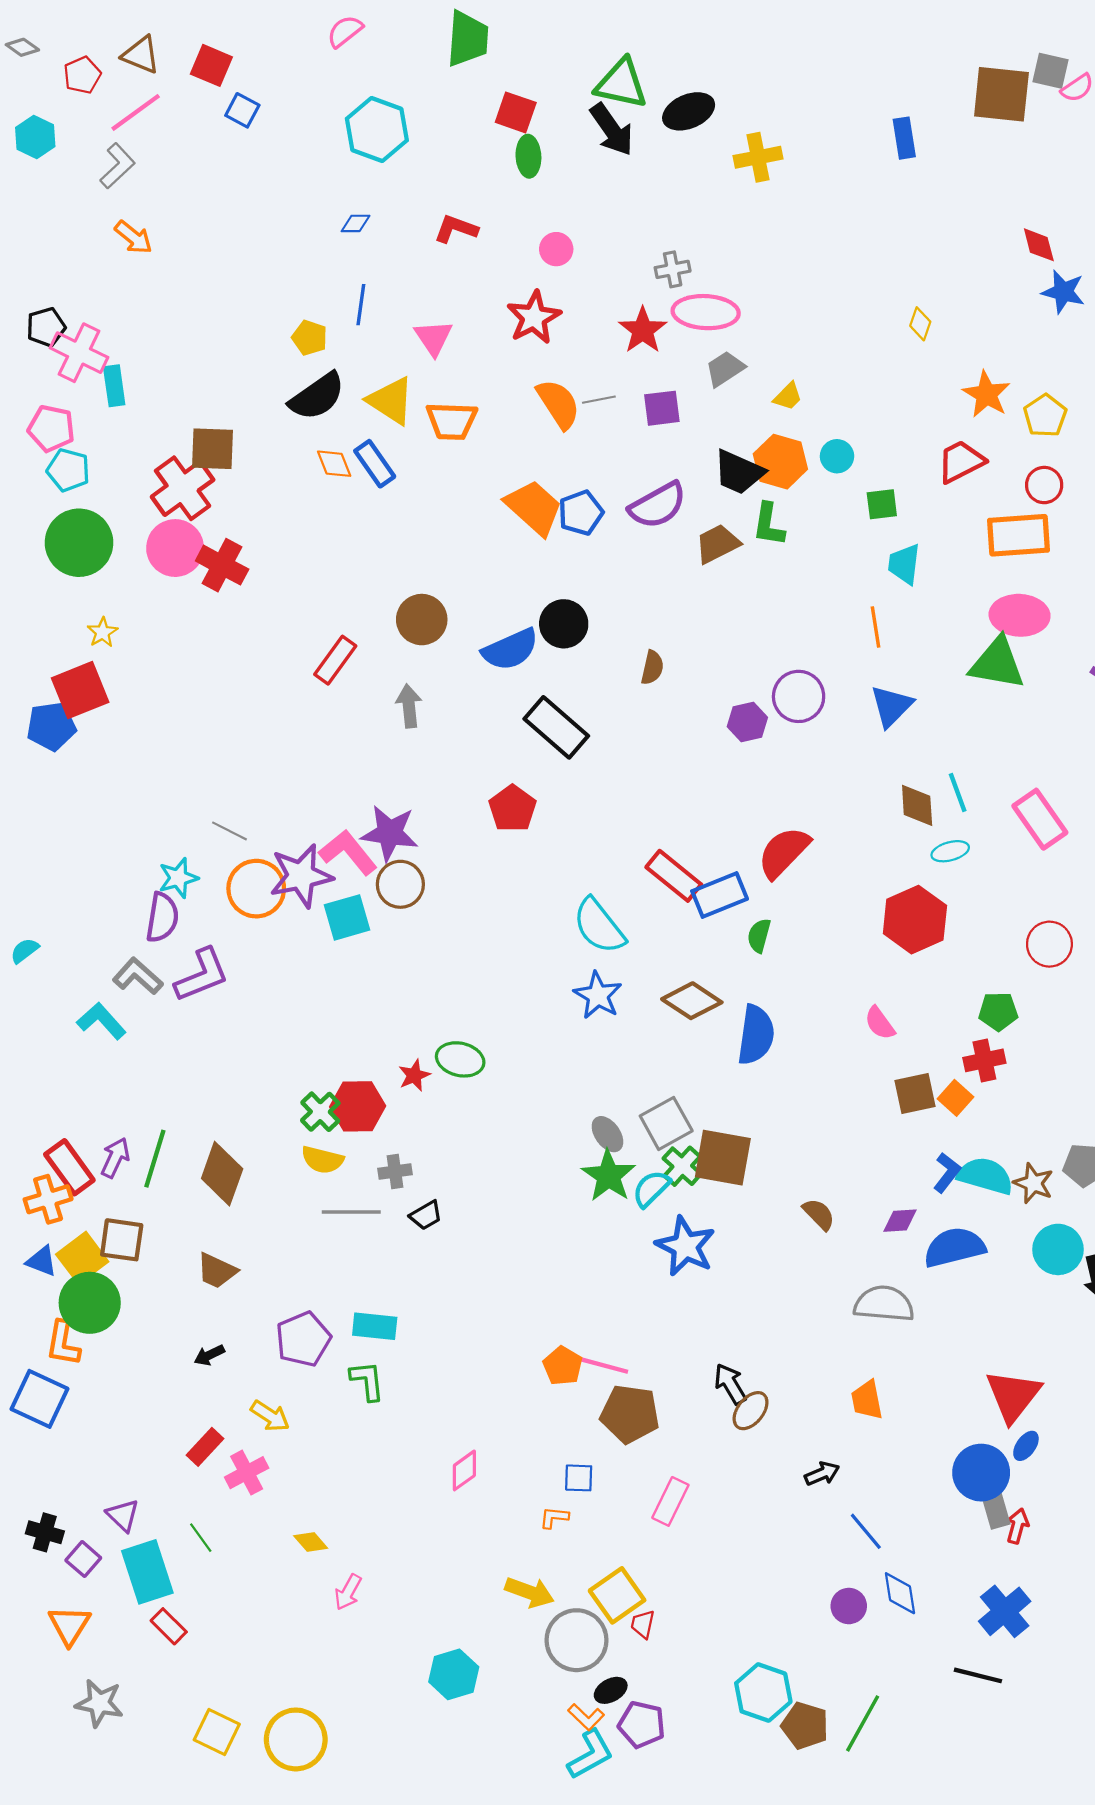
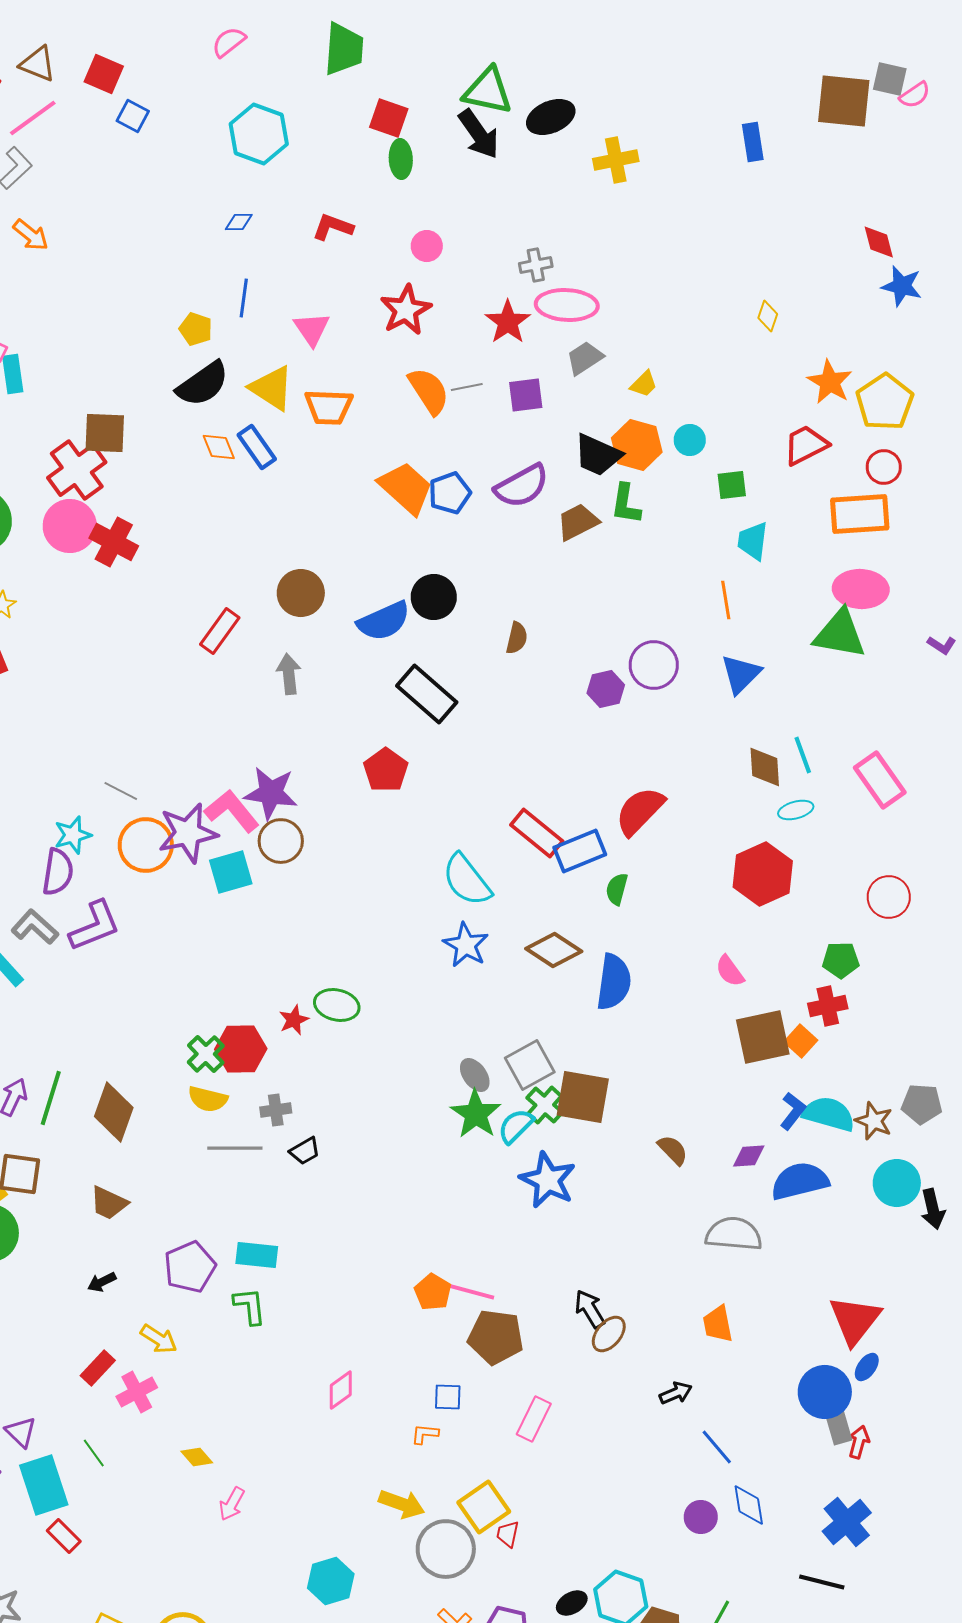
yellow pentagon: (1045, 416) -> (885, 402), size x1.4
brown square: (915, 1094) -> (763, 1037), size x1.4
black ellipse: (611, 1690) -> (572, 1603), moved

